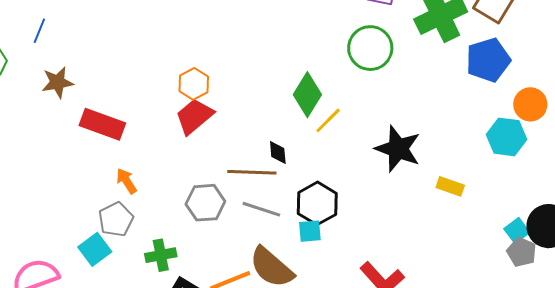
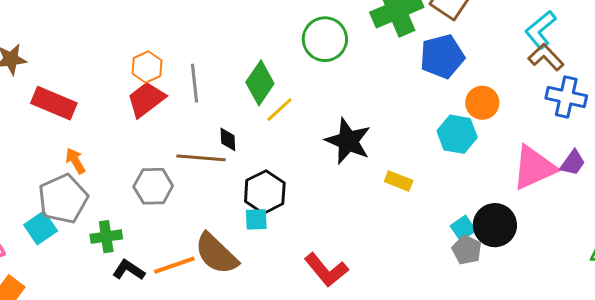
gray line: (261, 209) -> (194, 83), moved, turned 63
gray pentagon: (116, 219) -> (63, 199), size x1.4

